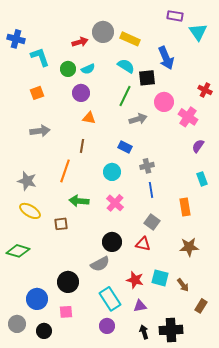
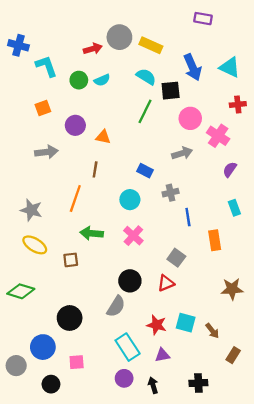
cyan triangle: (198, 32) -> (230, 67), moved, turned -30
red cross: (205, 90) -> (238, 104), turned -32
purple circle: (81, 93) -> (75, 125), moved
gray arrow: (138, 119) -> (182, 153), moved
blue line: (151, 190) -> (188, 217), moved
red triangle: (143, 244) -> (166, 283), turned -35
brown star: (189, 247) -> (232, 289), moved
gray semicircle: (100, 264) -> (116, 306), turned -30
black circle: (68, 282) -> (70, 318), moved
gray circle: (17, 324) -> (16, 366), moved
black cross: (171, 330) -> (198, 383), size x0.7
black arrow: (144, 332) -> (153, 385), moved

